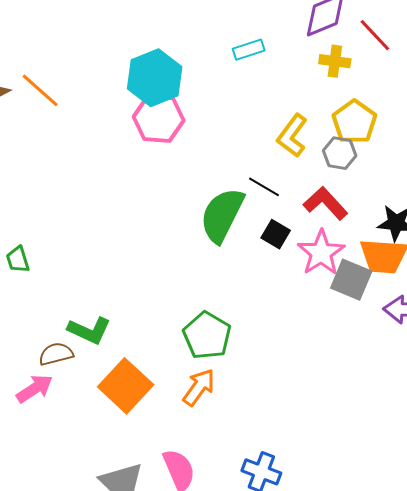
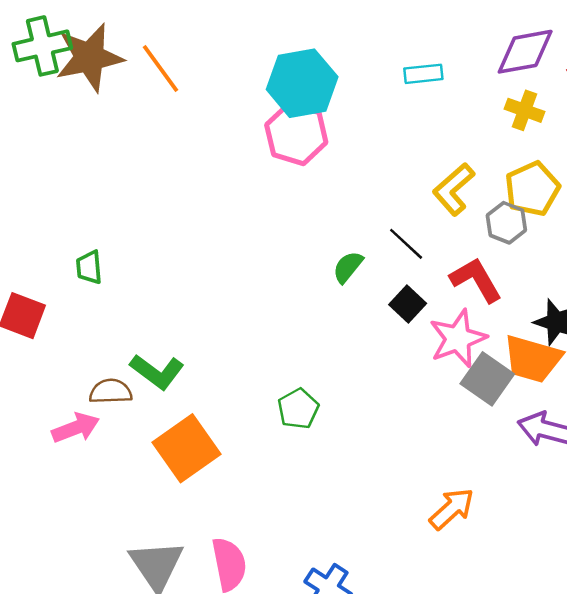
green semicircle: (222, 215) -> (348, 267), size x0.5
green pentagon: (207, 336) -> (298, 409), size x0.7
orange arrow: (199, 387) -> (452, 509), moved

